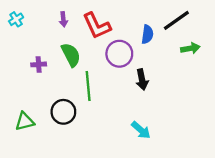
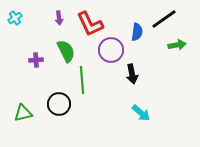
cyan arrow: (141, 130) -> (141, 113), moved

